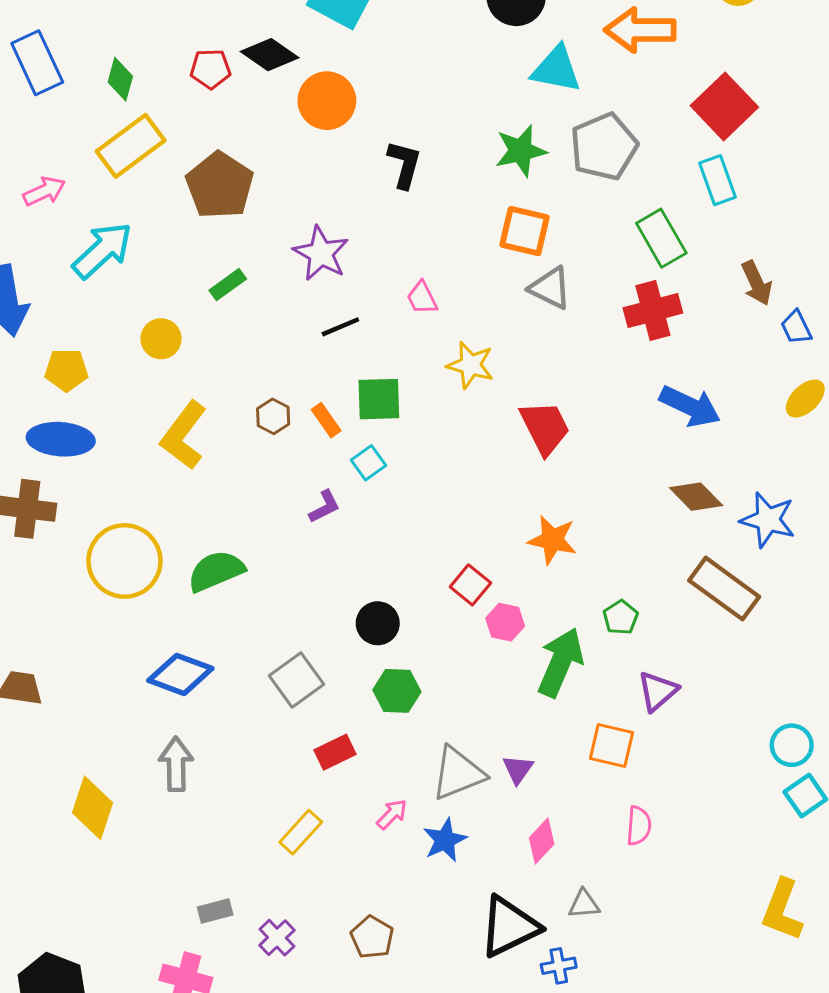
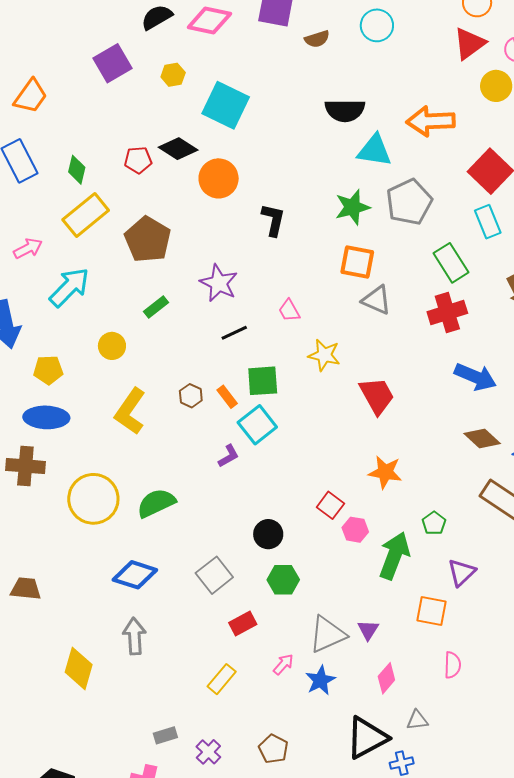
cyan square: (369, 463) -> (257, 425), size x1.6

